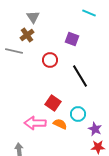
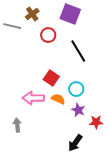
brown cross: (27, 35) -> (32, 14), moved
purple square: (72, 39) -> (70, 14), size x1.5
purple star: (95, 129) -> (78, 110), moved

